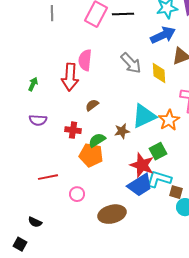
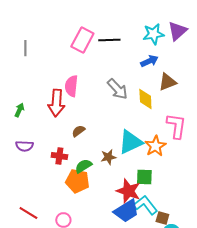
gray line: (52, 13) -> (25, 48), moved
blue arrow: (163, 35) -> (149, 61), size x0.7
green square: (158, 151) -> (144, 177), turned 30
red line: (48, 177) -> (28, 213), moved, turned 42
cyan L-shape: (159, 179) -> (145, 205), turned 35

